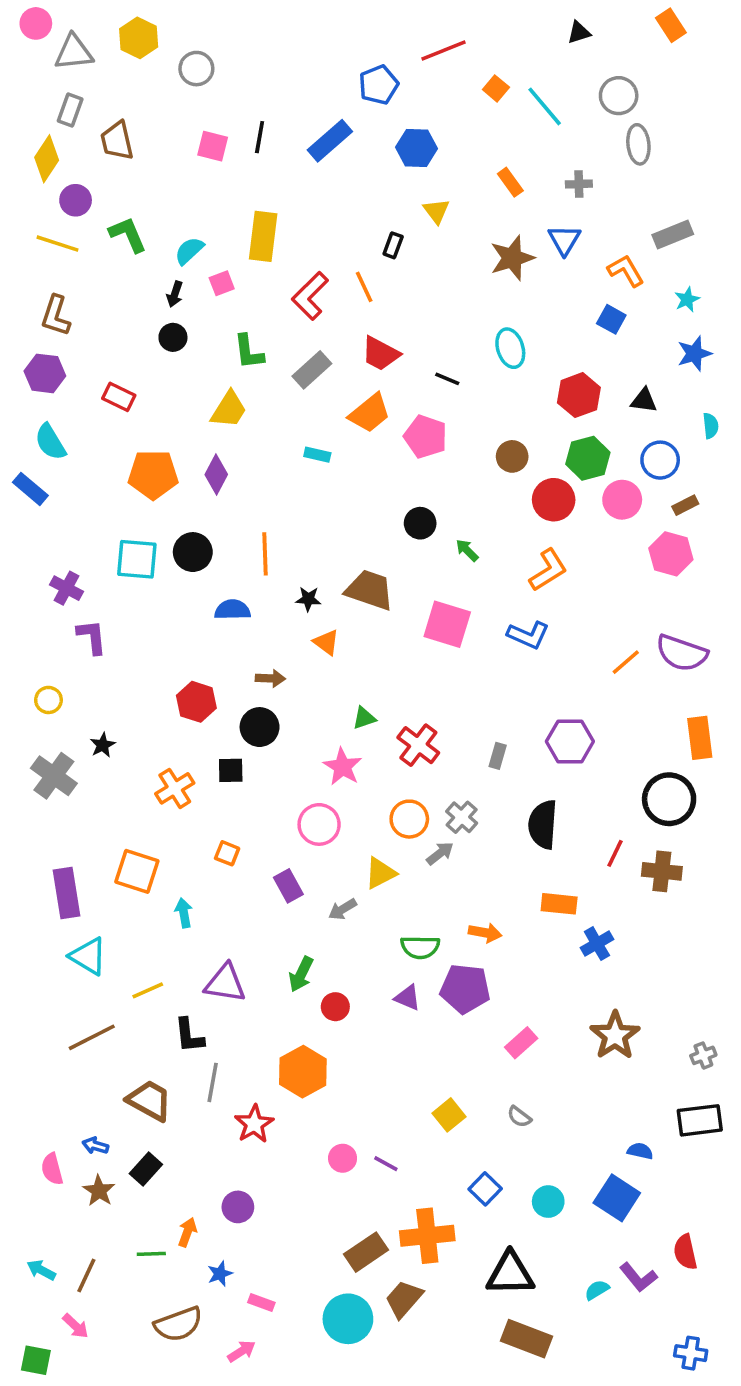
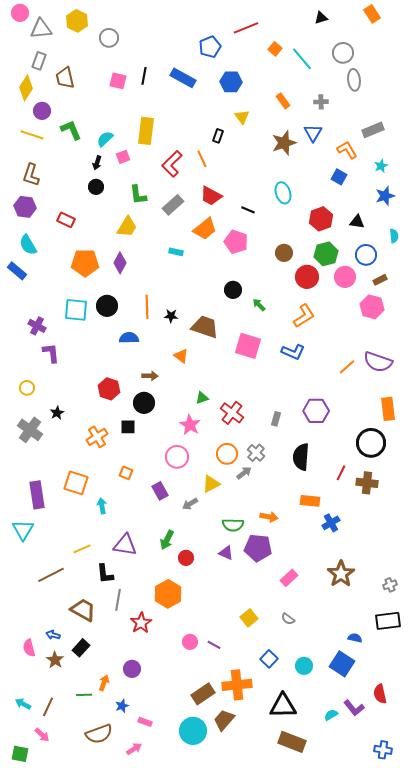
blue rectangle: (330, 141) -> (183, 78), turned 70
black star: (308, 599) -> (171, 316), moved
cyan triangle: (88, 956) -> (23, 530), moved, turned 30

